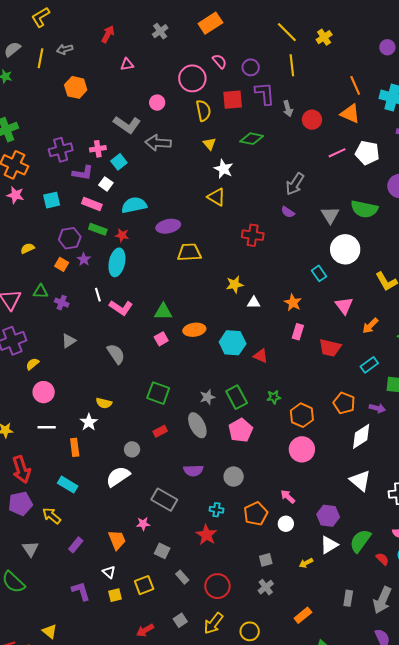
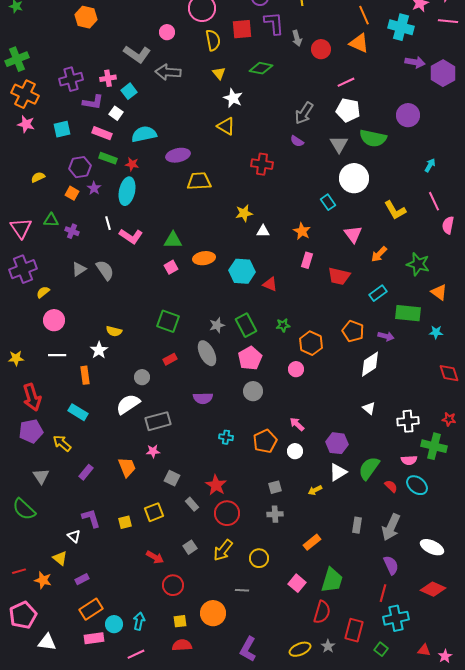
white pentagon: (367, 153) -> (348, 110), moved
gray semicircle: (116, 354) -> (105, 270), moved
pink circle: (302, 449) -> (296, 369), moved, size x0.6
gray circle: (234, 477) -> (253, 391), moved
white triangle: (360, 481) -> (369, 408), size x0.6
gray rectangle: (164, 500) -> (158, 421), moved, turned -45
red star: (206, 535) -> (216, 485), moved
white triangle: (109, 572) -> (74, 536), moved
gray cross: (266, 587) -> (275, 514), turned 35
red arrow: (145, 630) -> (155, 557), turned -120

